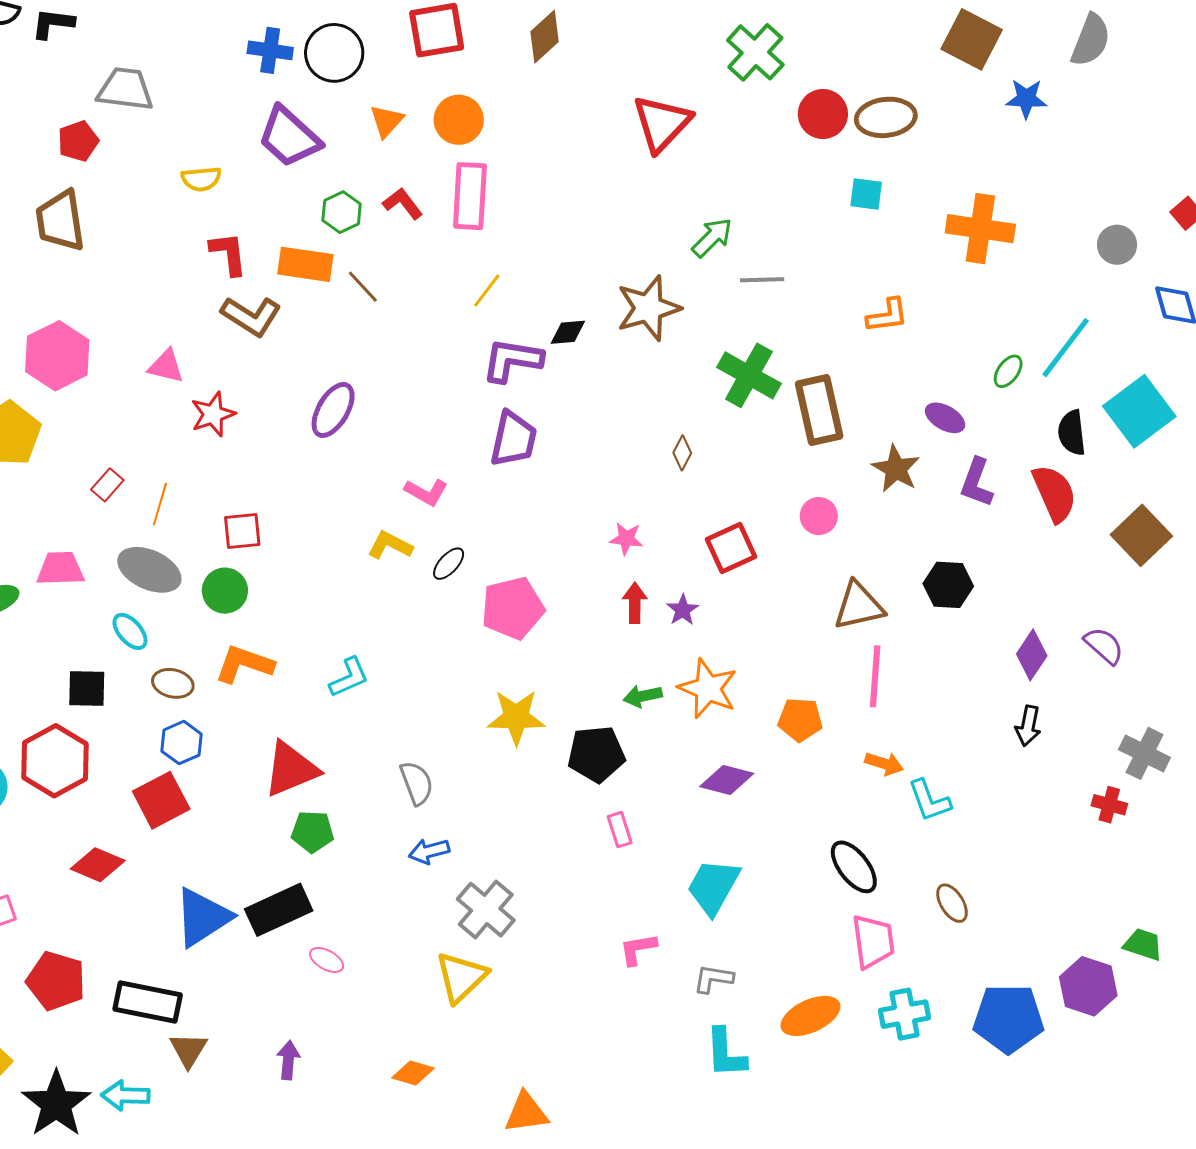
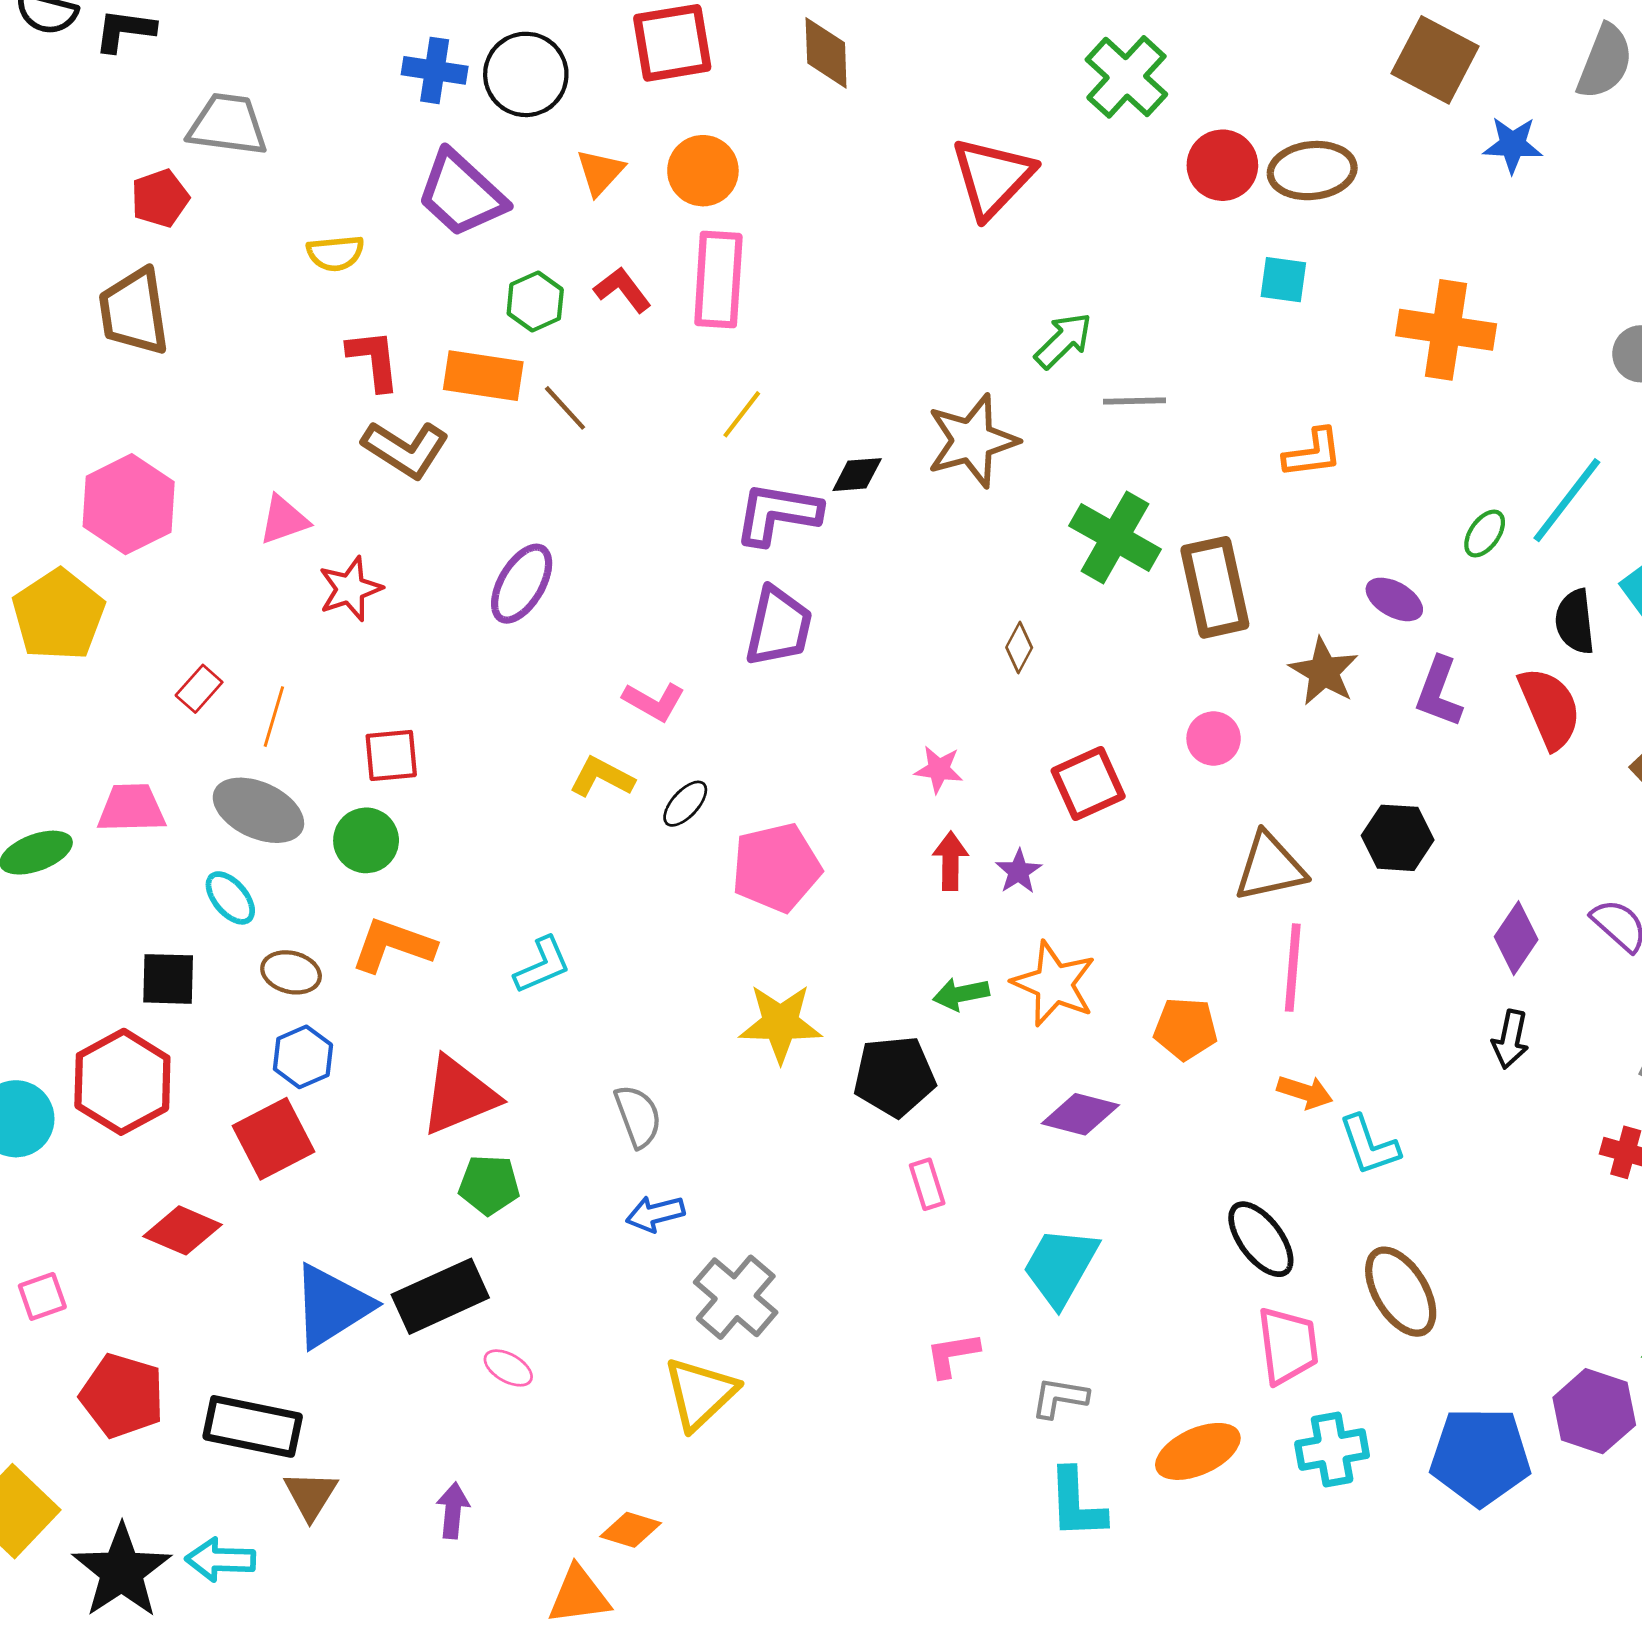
brown diamond: (545, 37) -> (826, 53), turned -50
pink triangle: (166, 366) -> (284, 520), turned -33
brown ellipse: (952, 903) -> (1401, 1292), size x1.6
orange triangle: (526, 1113) -> (579, 1595), moved

